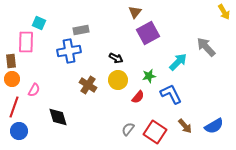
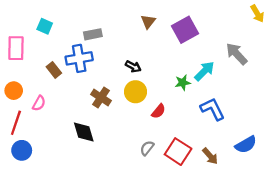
brown triangle: (135, 12) -> (148, 22), moved
purple square: (148, 33) -> (185, 30), moved
pink rectangle: (26, 42) -> (16, 48), moved
brown rectangle: (11, 61) -> (54, 70), moved, turned -32
green star: (149, 76) -> (183, 83), moved
blue L-shape: (171, 94) -> (213, 109), moved
black diamond: (58, 117) -> (84, 132), moved
brown arrow: (185, 126) -> (210, 156), moved

